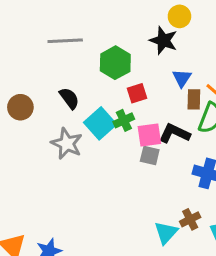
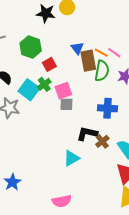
black star: (163, 40) -> (46, 13), moved
brown rectangle: (194, 99) -> (88, 61), size x1.5
black L-shape: (174, 133) -> (87, 134), moved
cyan triangle: (166, 233) -> (71, 158), moved, turned 30

